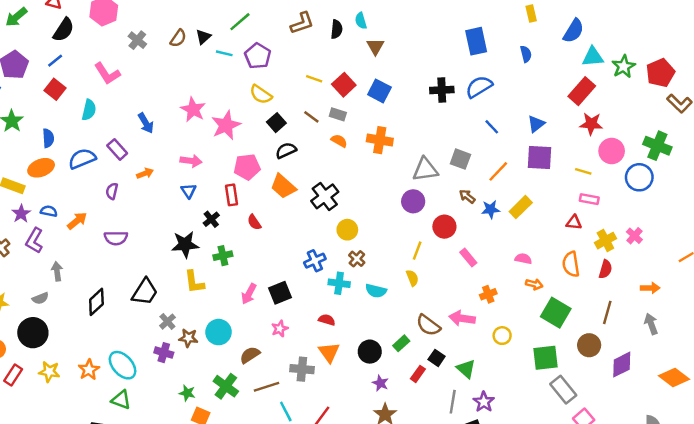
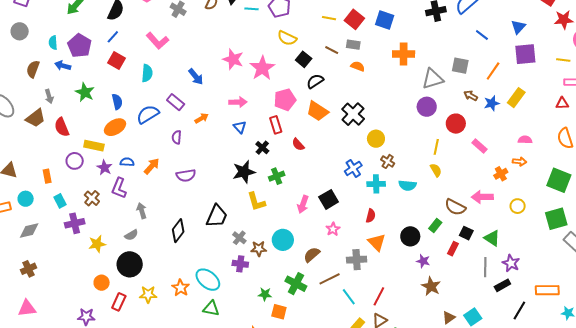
orange cross: (380, 140) -> (404, 54), moved
orange arrow: (534, 284) -> (520, 162), moved
red semicircle: (327, 320) -> (371, 216), turned 96

